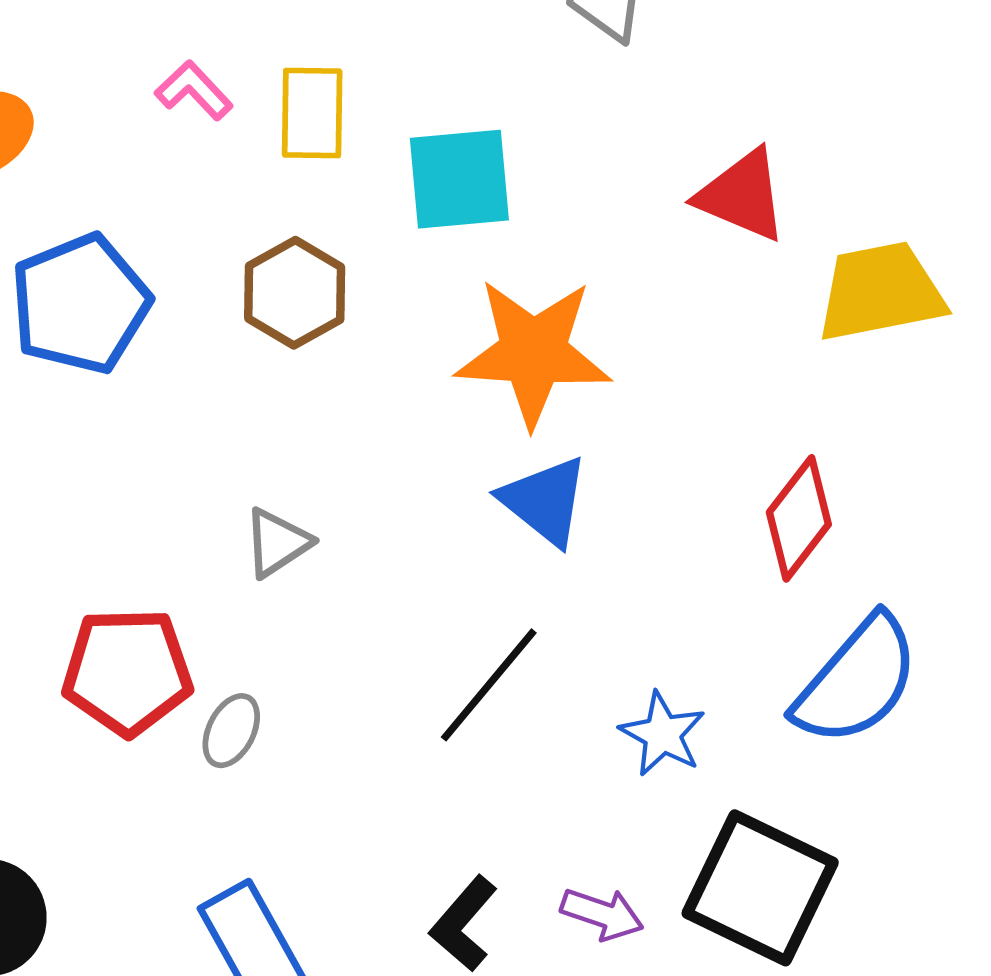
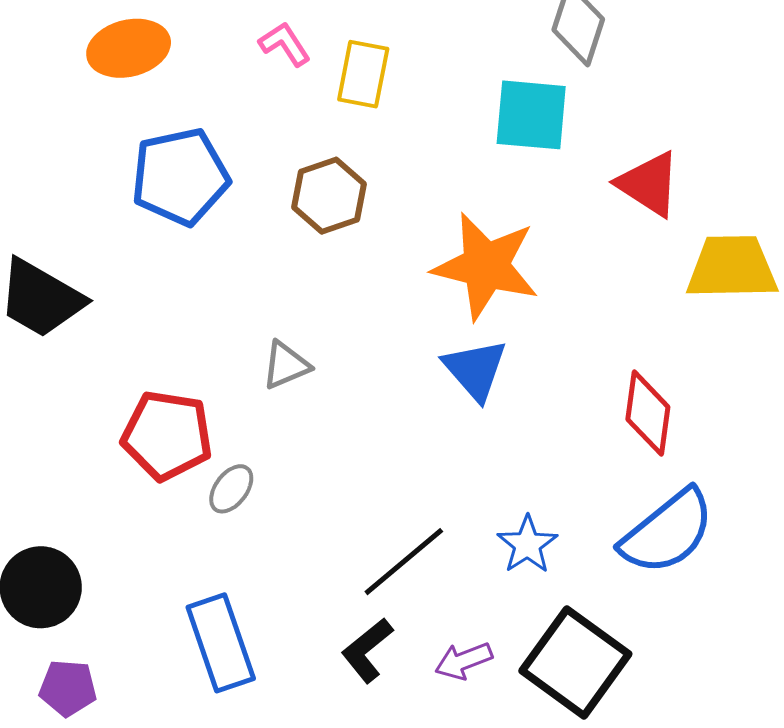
cyan square: (459, 179) -> (531, 115), moved
red diamond: (799, 518) -> (648, 413), turned -40
black line: (489, 685) -> (404, 562), moved
purple arrow: (602, 914) -> (464, 661), turned 130

